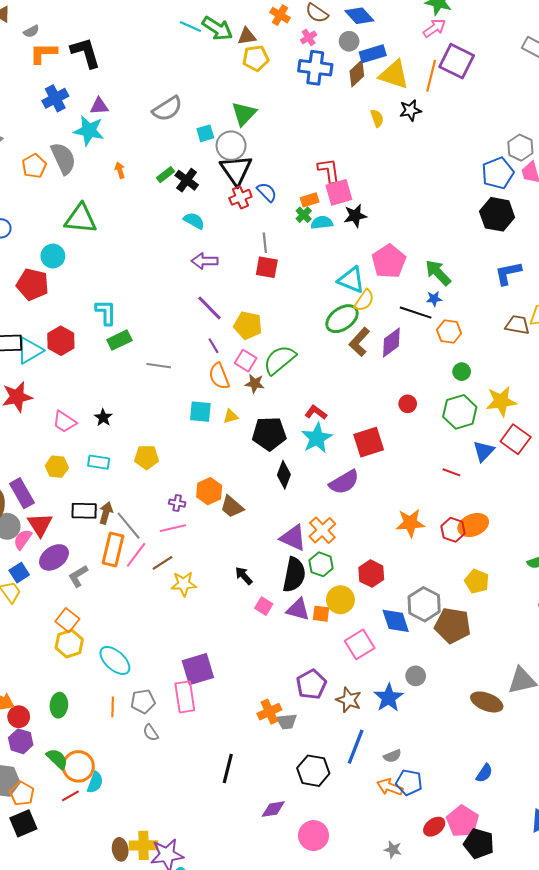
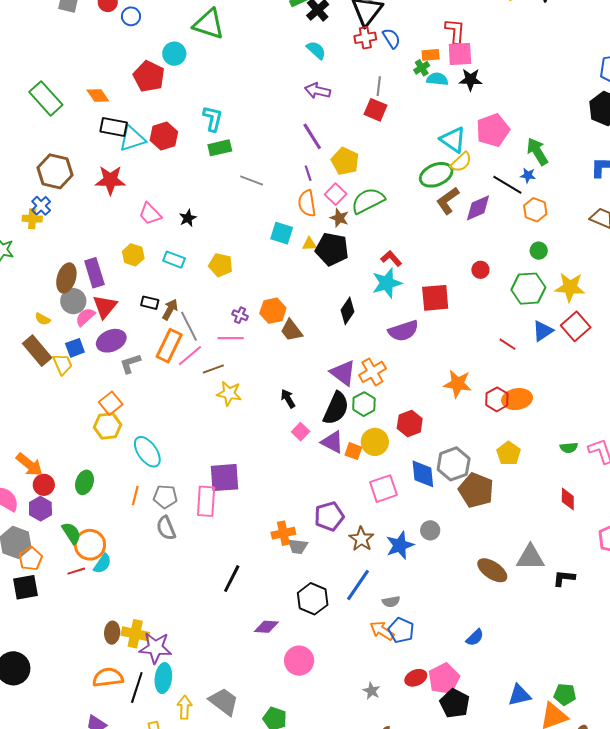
black pentagon: (269, 434) -> (332, 249), moved
black rectangle: (84, 511) -> (150, 303), size x0.7
gray semicircle: (151, 733) -> (166, 528), size x1.4

